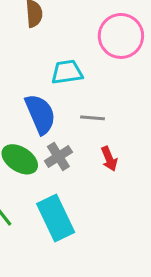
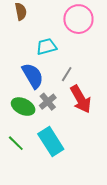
gray line: (93, 118) -> (67, 74), turned -56
red arrow: (109, 159) -> (81, 99), size x1.8

